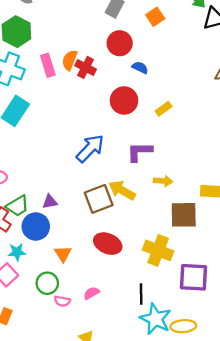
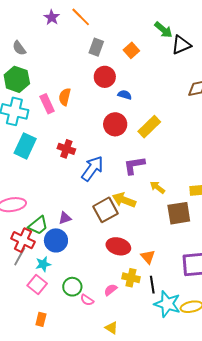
red cross: (86, 67) -> (66, 149), moved
yellow rectangle: (164, 109) -> (149, 127), size x1.6
yellow arrow: (163, 181) -> (157, 187), turned -140
yellow cross: (158, 250) -> (131, 278), moved, size x0.7
orange triangle: (63, 254) -> (148, 257), moved
pink semicircle: (62, 301) -> (87, 300), turned 32

